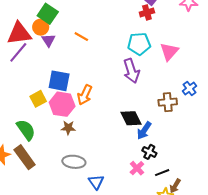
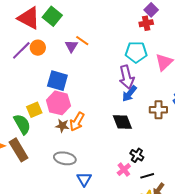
orange circle: (41, 27) -> (38, 48), moved
red triangle: (19, 33) -> (29, 18), moved, turned 30
purple triangle: (48, 40) -> (71, 46), moved
orange arrow: (85, 95) -> (77, 122), moved
yellow square: (38, 99) -> (34, 110), moved
blue arrow: (144, 131) -> (129, 94), moved

